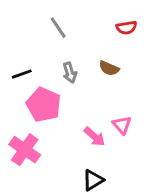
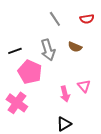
gray line: (58, 28) -> (55, 19), moved
gray arrow: (70, 73) -> (48, 50), size x1.5
pink arrow: (94, 137) -> (65, 94), turned 35

